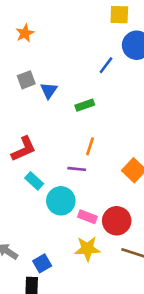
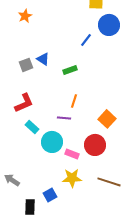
gray square: (26, 80) -> (26, 65), moved
blue triangle: (49, 90) -> (43, 59), turned -32
red circle: (117, 221) -> (95, 145), moved
blue square: (42, 263) -> (50, 195), moved

